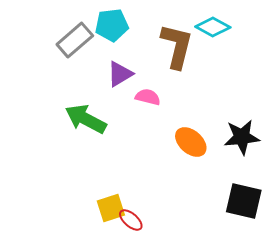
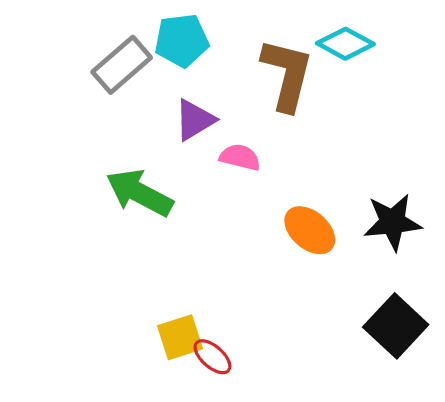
black square: (244, 201) -> (396, 326), turned 30

